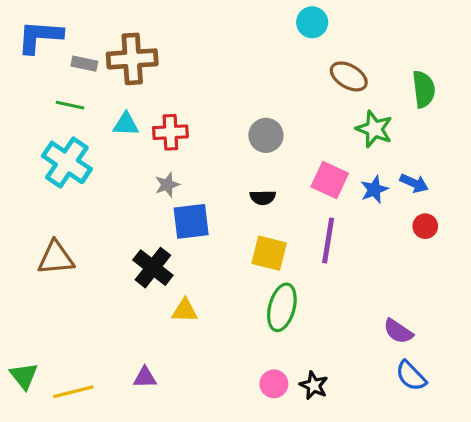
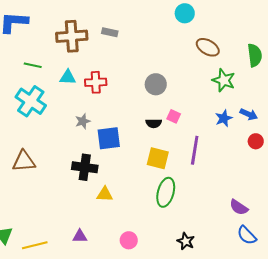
gray rectangle: (84, 64) -> (110, 32), moved
pink square: (330, 180) -> (174, 116), moved, size x0.6
gray star: (167, 185) -> (83, 121), moved
black cross: (153, 268) -> (85, 167), turned -30
pink circle: (274, 384) -> (129, 240), moved

